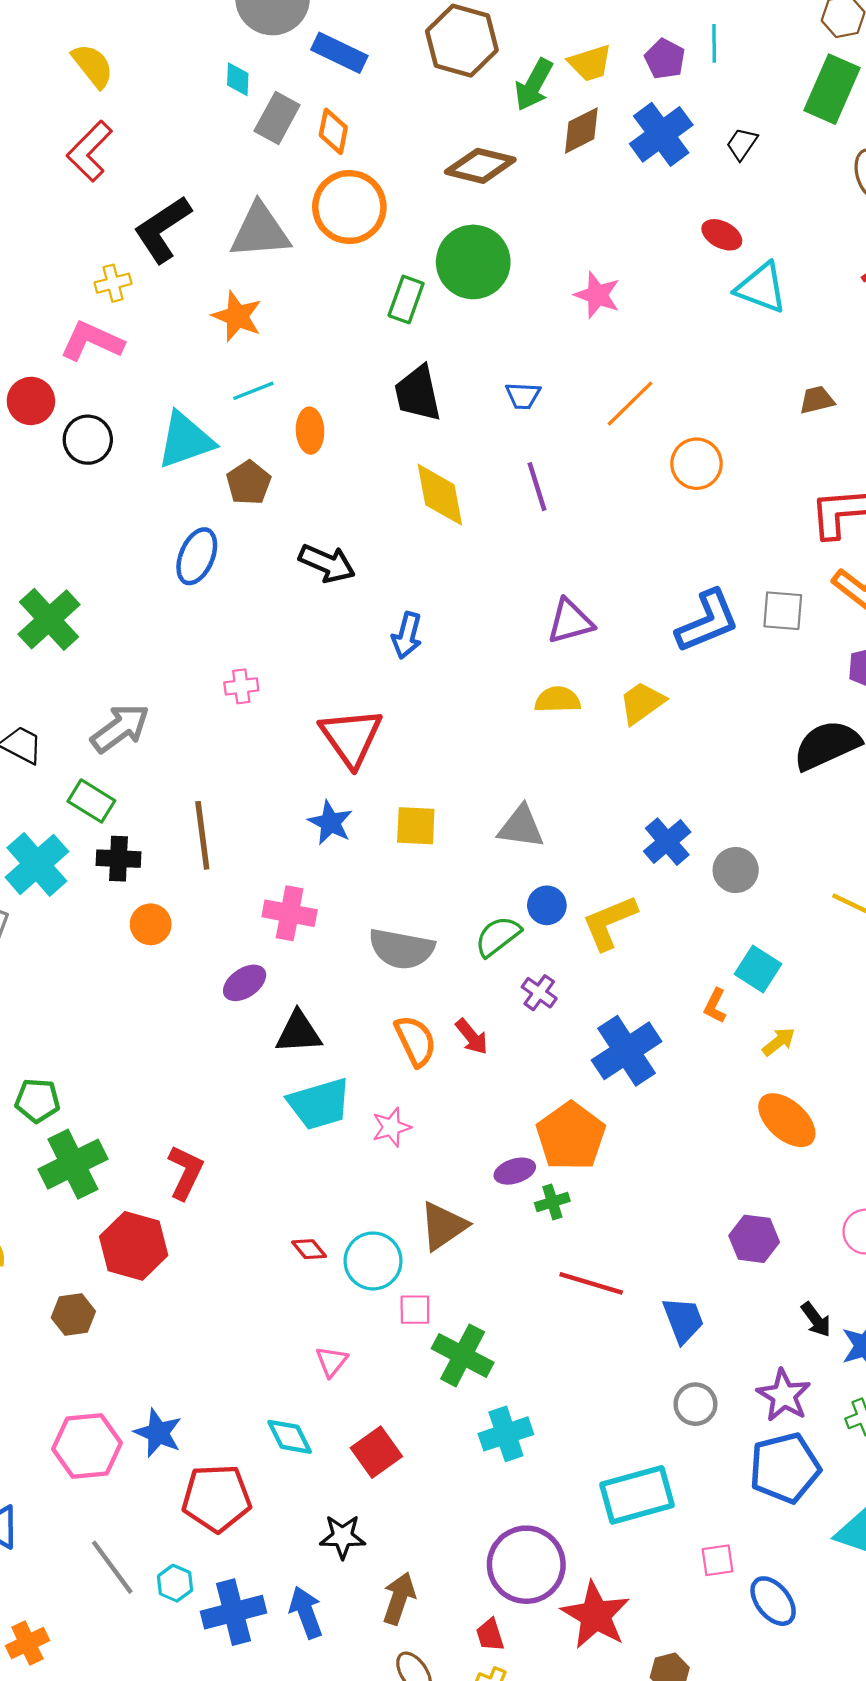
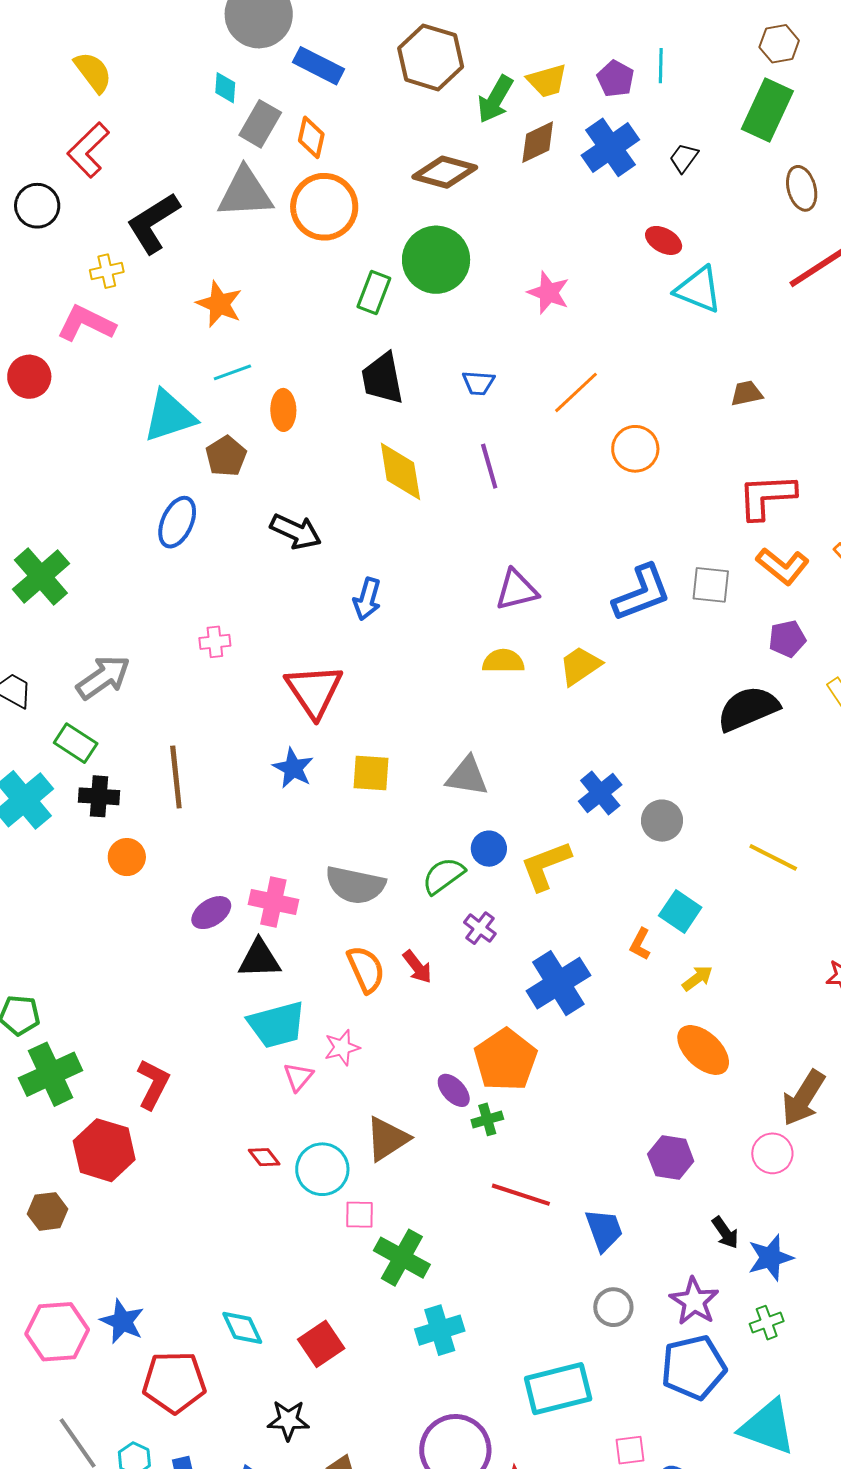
gray triangle: (260, 231) -> (245, 193), moved
black circle: (88, 440) -> (37, 206), moved
pink cross: (290, 913) -> (273, 902), moved
purple ellipse: (515, 1171) -> (454, 1090), turned 63
pink triangle: (332, 1361) -> (298, 1077), moved

